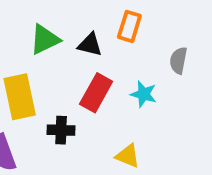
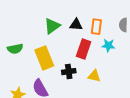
orange rectangle: (129, 26) -> (96, 27), moved
yellow triangle: (128, 156) -> (94, 76), moved

